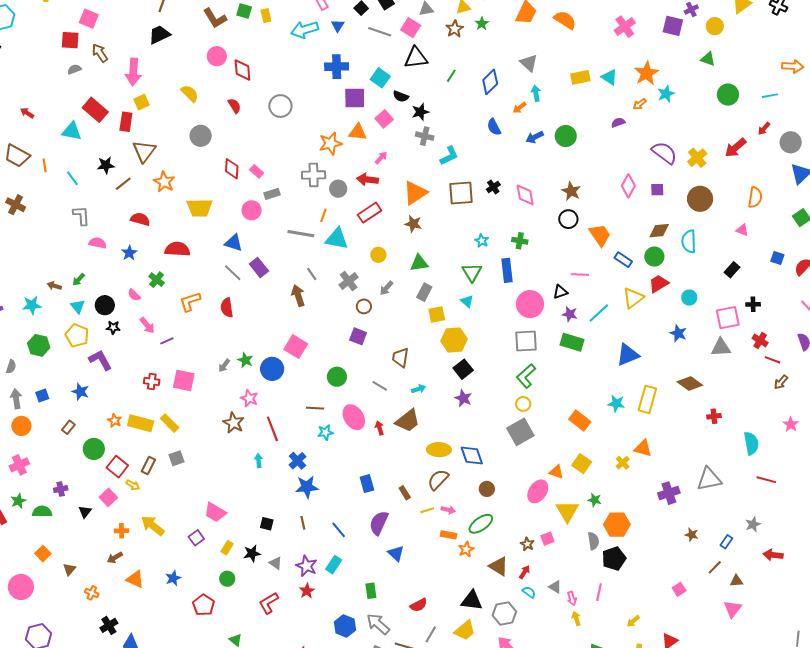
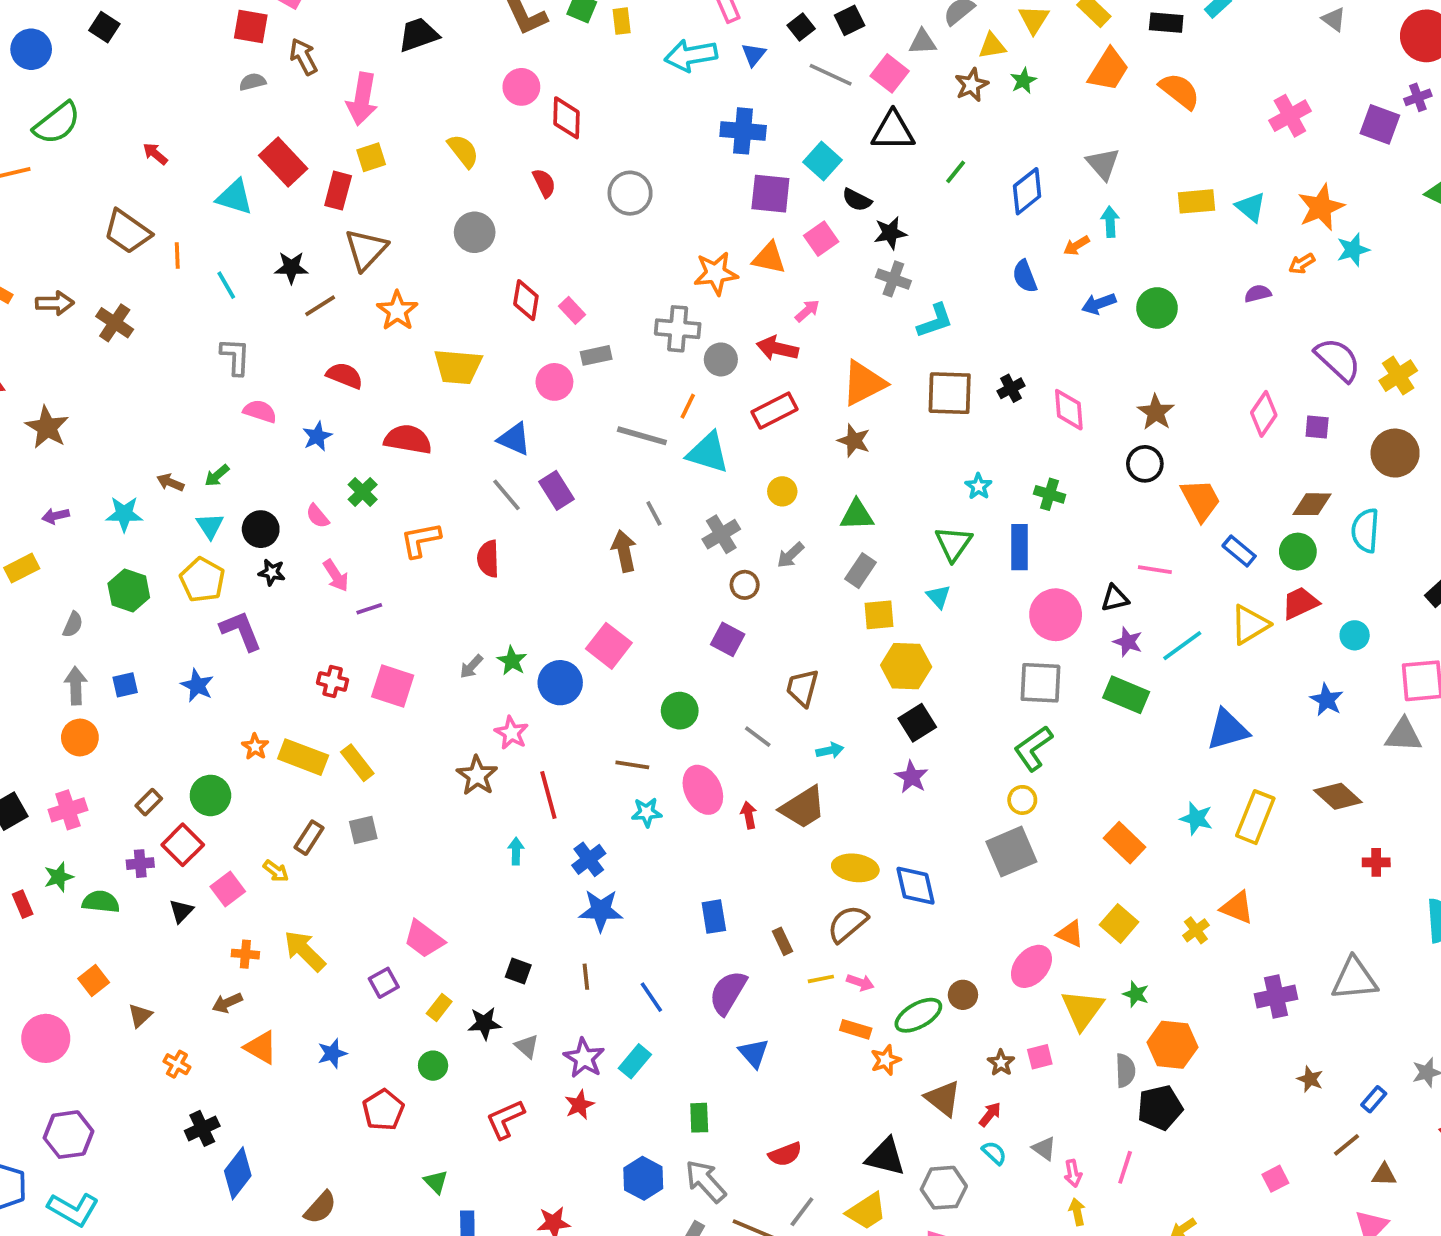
brown rectangle: (68, 427) -> (149, 802), moved
red square: (117, 467) -> (183, 845), moved
brown circle: (487, 489) -> (963, 995), moved

